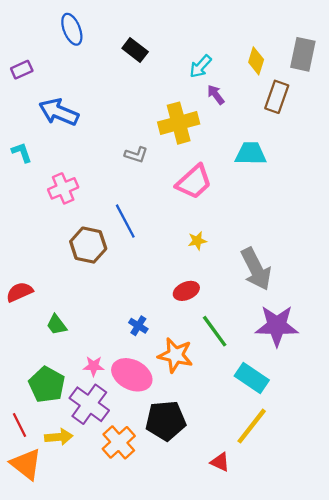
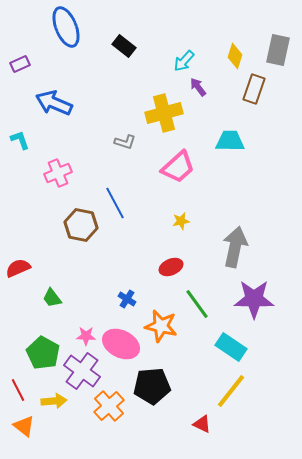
blue ellipse: (72, 29) -> (66, 27), size x1.4
gray arrow: (256, 269) -> (235, 247), turned -141
orange triangle: (26, 464) -> (24, 426), size x0.7

